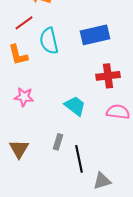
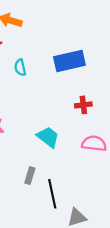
cyan semicircle: (49, 41) -> (20, 67), size x0.6
red cross: (108, 76) -> (83, 105), size x0.7

